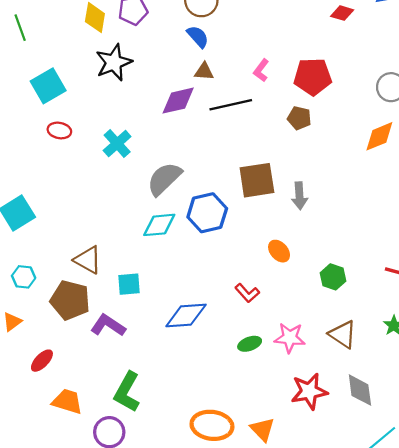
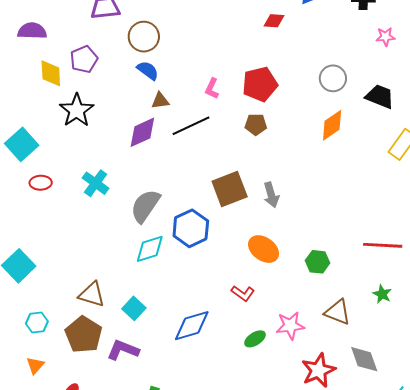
orange ellipse: (279, 251) -> (264, 249), size x1.4
cyan square: (129, 284) -> (134, 308), turned -30
brown pentagon: (70, 300) -> (84, 335), turned 30

